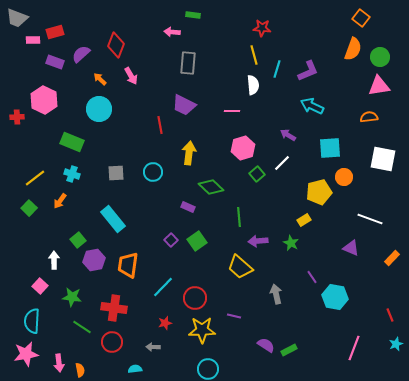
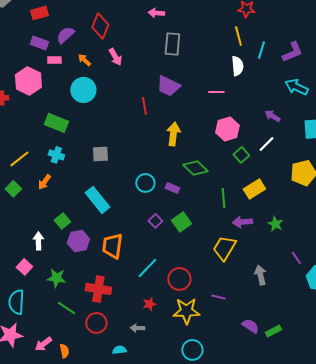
pink rectangle: (33, 40) -> (54, 60), moved
cyan circle: (153, 172) -> (145, 183), moved
yellow rectangle: (304, 220) -> (254, 189), moved, size x1.5
yellow trapezoid: (240, 267) -> (224, 248), turned 80
pink arrow: (59, 363) -> (43, 344), turned 60

